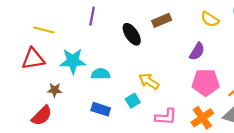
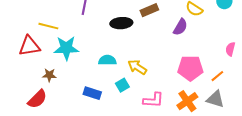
yellow line: (44, 30) -> (48, 26), moved
black ellipse: (132, 34) -> (121, 23), turned -60
purple semicircle: (197, 51) -> (180, 27), moved
cyan semicircle: (101, 74) -> (107, 60), moved

